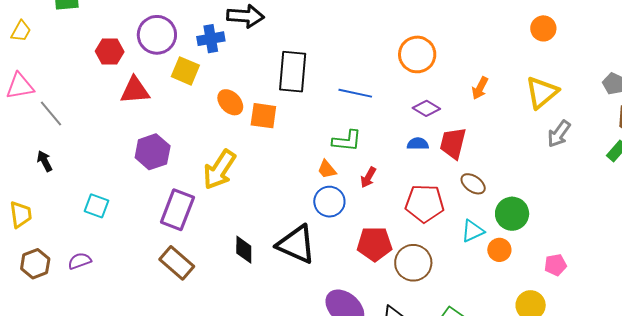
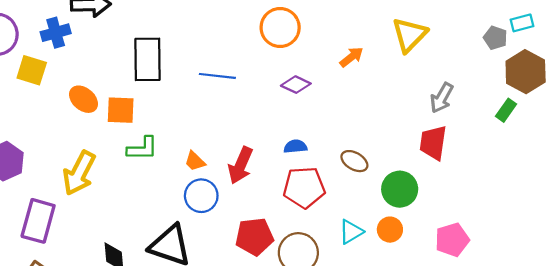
orange arrow: (480, 88) -> (351, 57), turned -150
yellow triangle: (542, 93) -> (409, 35), moved
green L-shape: (347, 141) -> (142, 149), moved
red trapezoid: (453, 143) -> (433, 143), moved
blue semicircle: (418, 144) -> (295, 146), moved
red arrow: (368, 177) -> (241, 165), size x1.6
cyan triangle: (473, 231) -> (351, 232), moved
pink pentagon: (555, 265) -> (452, 240), size x1.4

